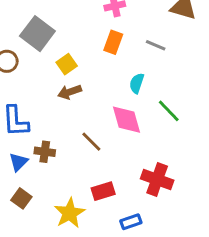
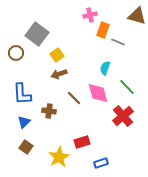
orange rectangle: (113, 42) -> (103, 30), moved
brown line: (91, 142) -> (74, 98), moved
brown cross: (45, 152) -> (49, 111), moved
red cross: (157, 179) -> (123, 116), moved, turned 30

